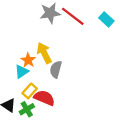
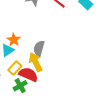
yellow arrow: (44, 53) -> (36, 62), moved
green cross: (27, 109) -> (20, 86), moved

